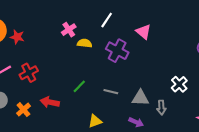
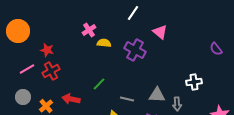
white line: (107, 20) -> (133, 13), moved
red star: (17, 37) -> (47, 50), moved
white cross: (179, 84) -> (194, 82), turned 35
gray line: (111, 92) -> (127, 99), moved

